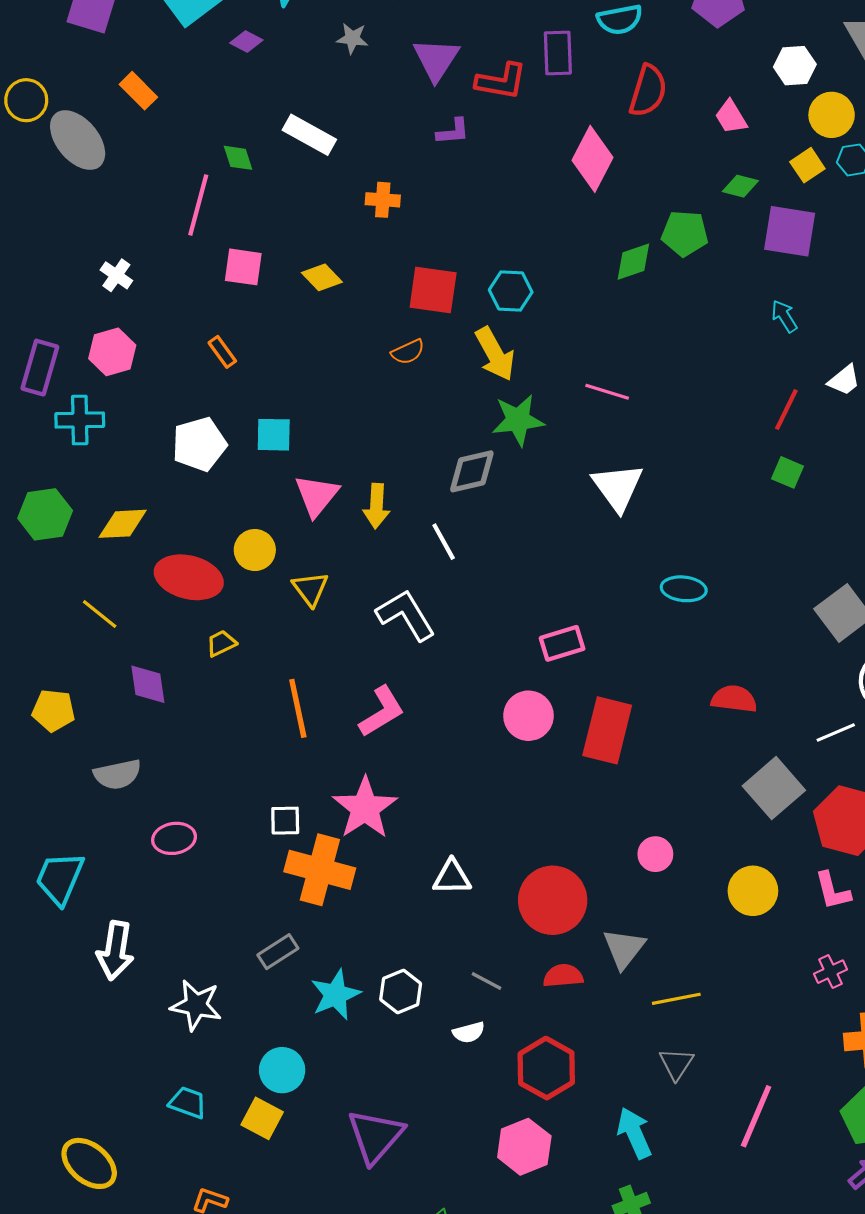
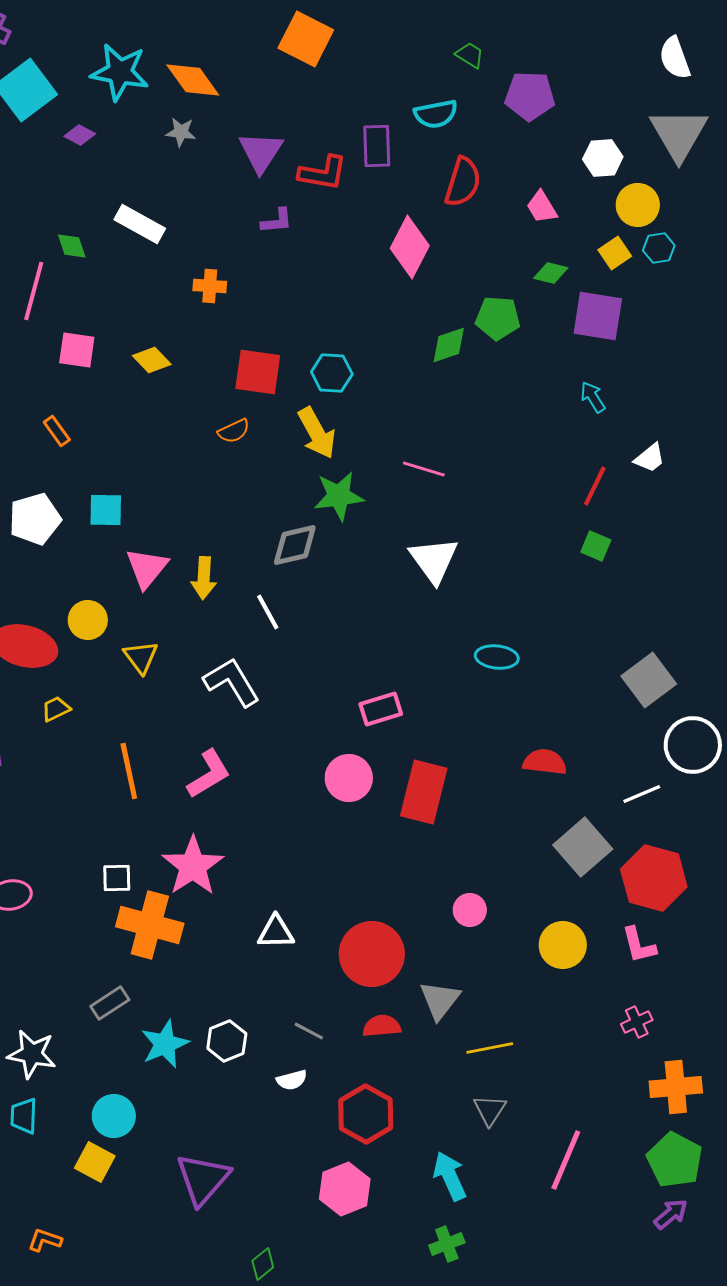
cyan trapezoid: (188, 1103) -> (24, 1116), moved, turned -108

